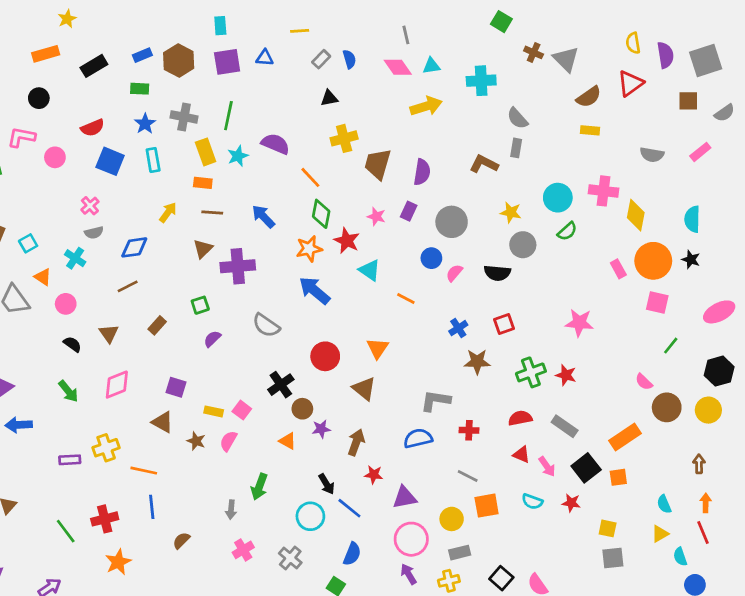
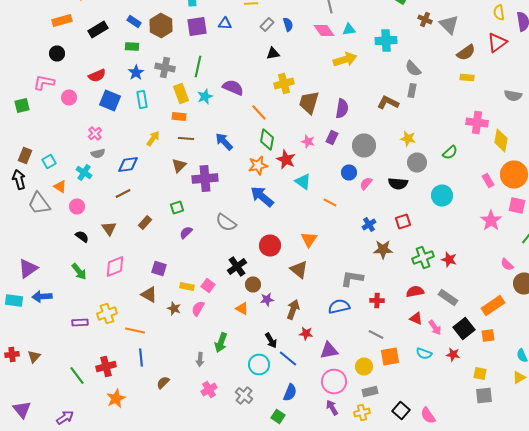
blue rectangle: (142, 55) -> (134, 22), turned 56
cyan circle: (558, 198) -> (442, 196), moved
pink star: (579, 323) -> (491, 220), moved, turned 30

